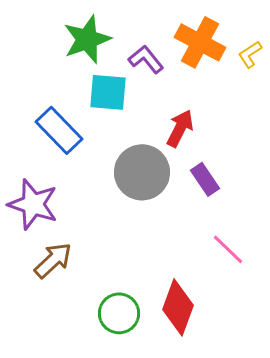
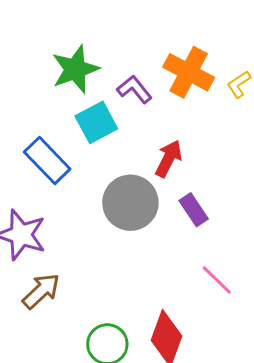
cyan square: (108, 92) -> (96, 122), turned -33

